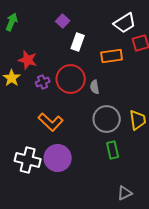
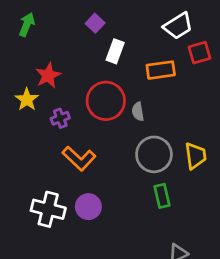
red star: (28, 60) -> (48, 75), turned 30
purple cross: (43, 82) -> (60, 118), moved
purple circle: (58, 158) -> (88, 207), size x0.7

